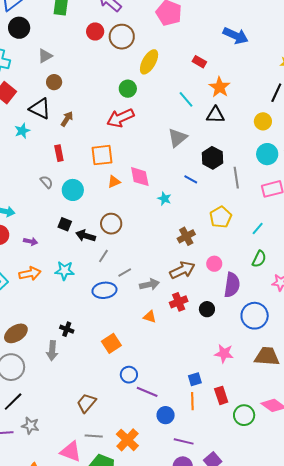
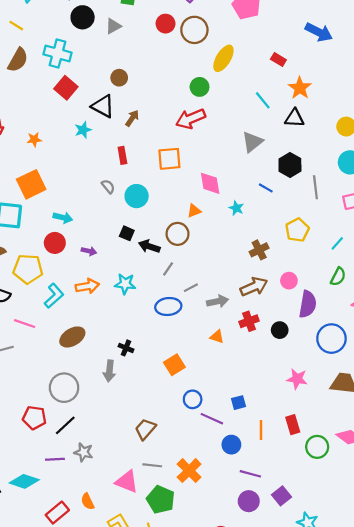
gray triangle: (45, 56) -> (113, 26), moved
orange triangle: (114, 182) -> (194, 211), moved
brown ellipse: (16, 333) -> (72, 337), moved
blue square: (195, 379) -> (238, 403), moved

